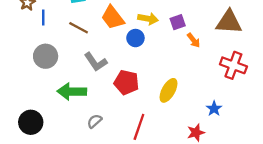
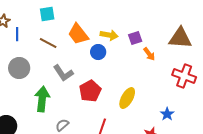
red pentagon: (126, 82) -> (90, 91), turned 30
green arrow: (72, 92) -> (42, 99), turned 95

